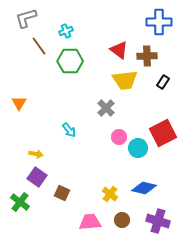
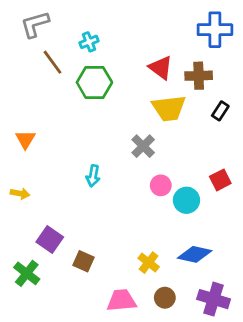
cyan arrow: (69, 130) -> (93, 176), turned 49
red square: (163, 133) -> (220, 180), size x0.6
yellow arrow: (36, 154) -> (20, 193), moved

